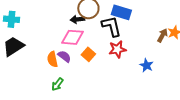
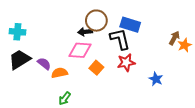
brown arrow: (162, 35) -> (174, 38), moved
purple semicircle: (64, 56) -> (44, 64), moved
orange semicircle: (52, 59) -> (59, 73), turned 91

